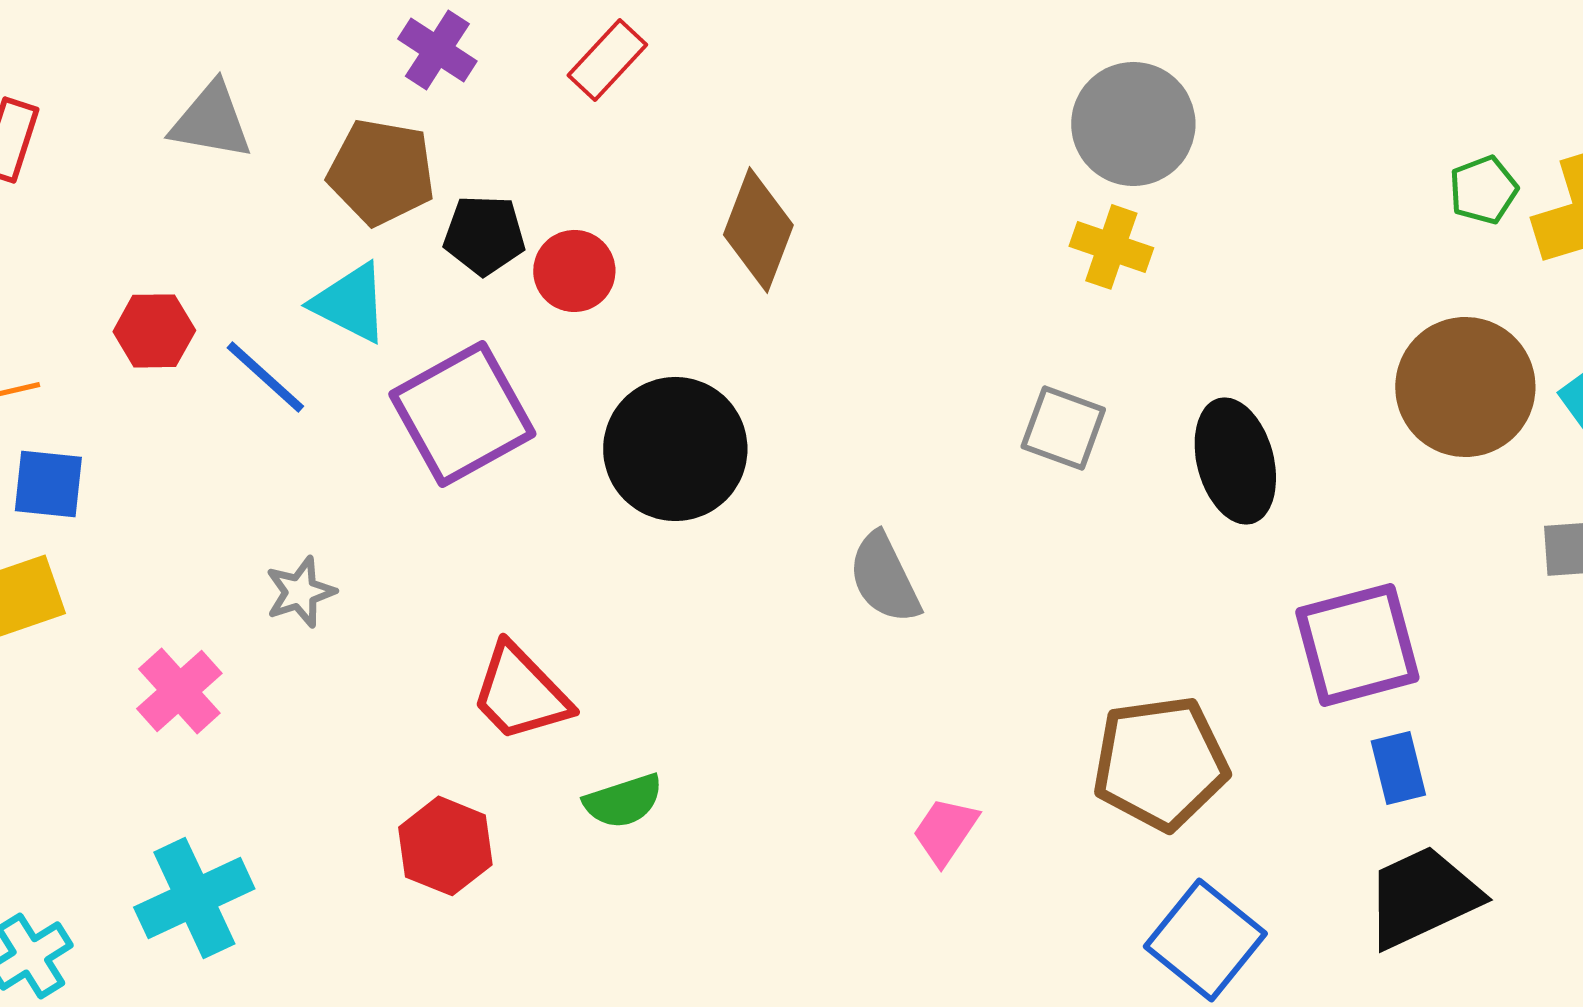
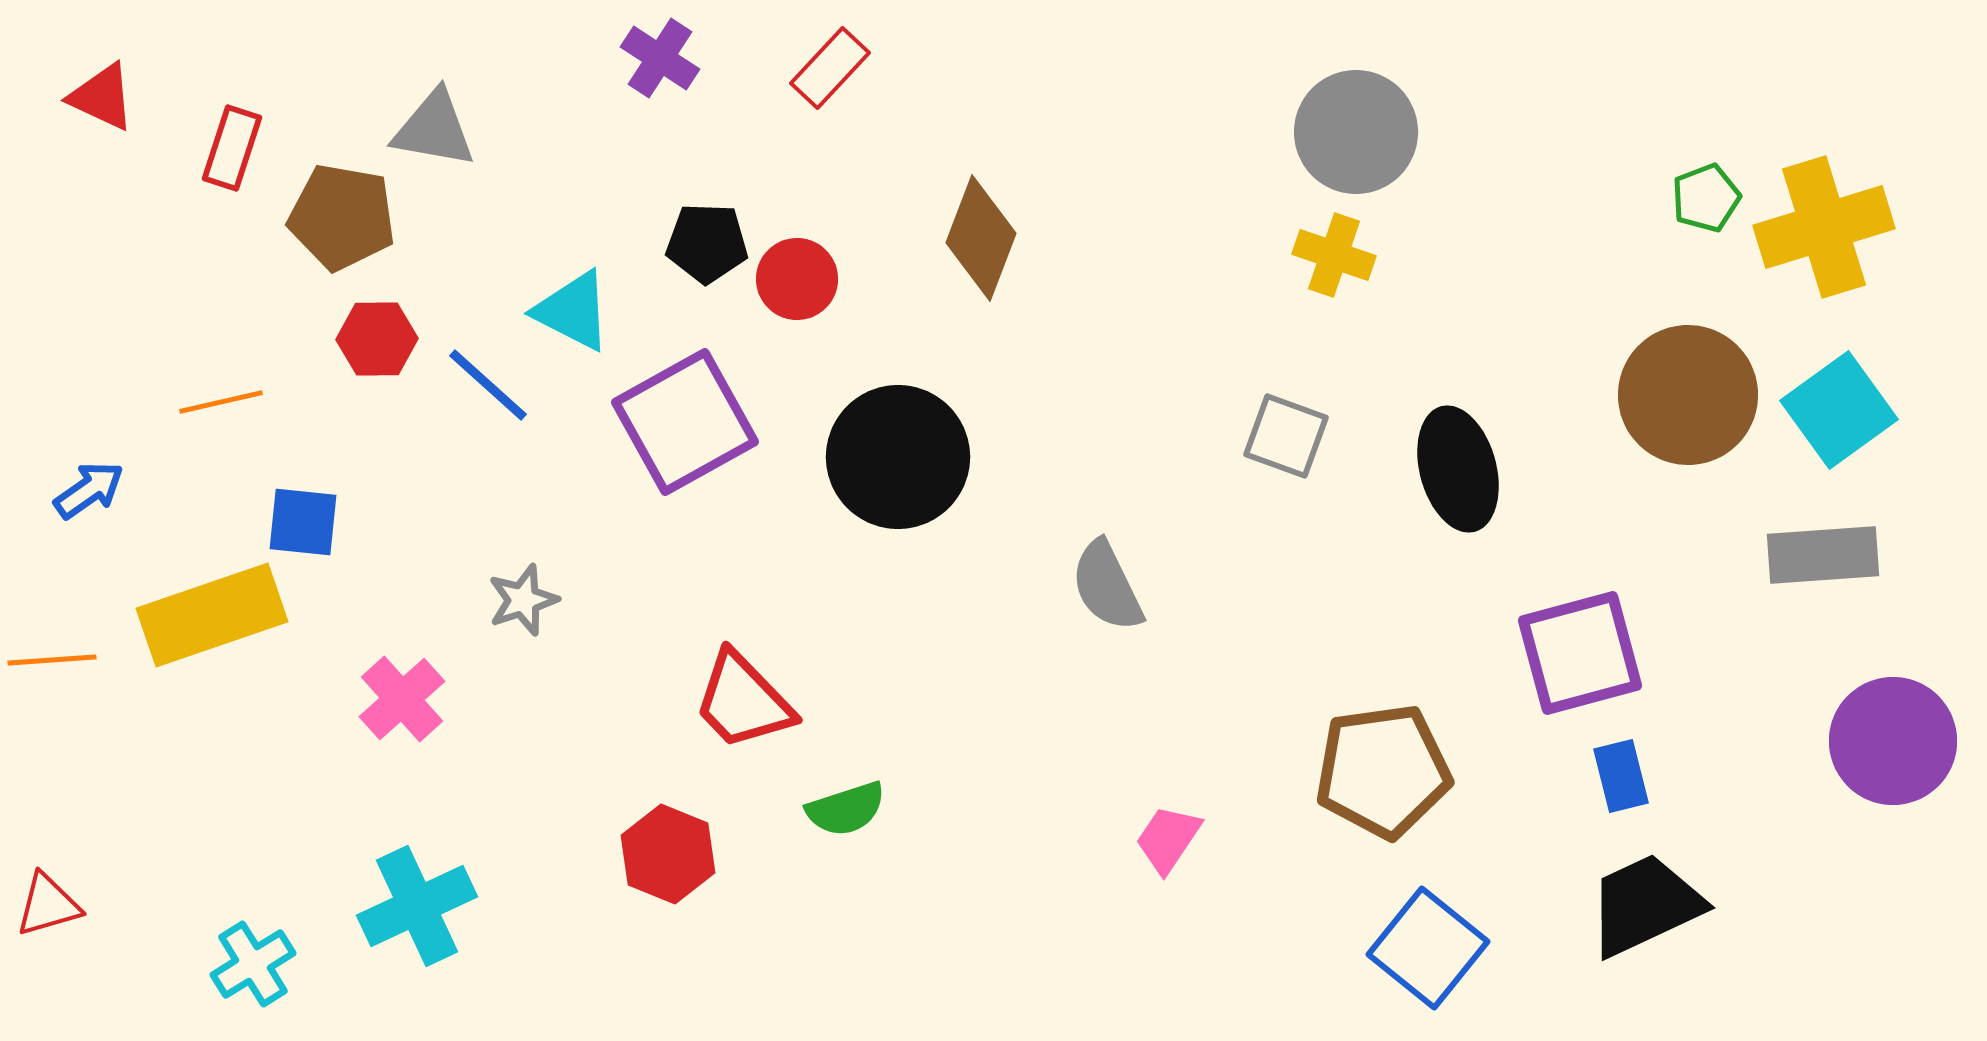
brown pentagon: (381, 172) -> (342, 217), moved
blue square: (48, 484) -> (303, 522), moved

